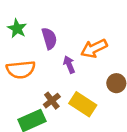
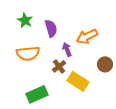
brown cross: (52, 101) -> (59, 66), moved

